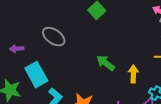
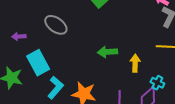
green arrow: (106, 63) -> (107, 52), turned -42

